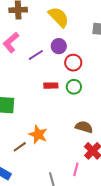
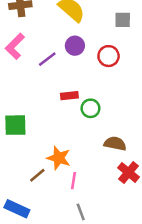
red circle: (73, 63) -> (109, 56), moved
green circle: (74, 87) -> (90, 108), moved
pink line: (76, 169) -> (73, 181), moved

